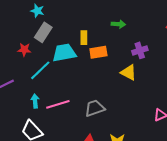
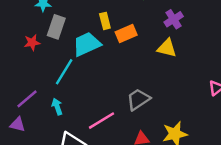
red star: (24, 50) -> (32, 43), moved
cyan arrow: (35, 101) -> (57, 107), moved
pink line: (58, 104) -> (102, 121), moved

